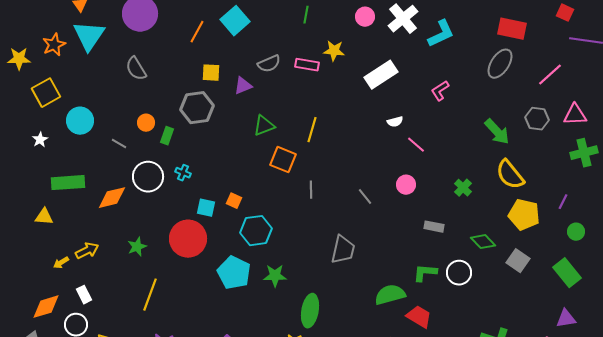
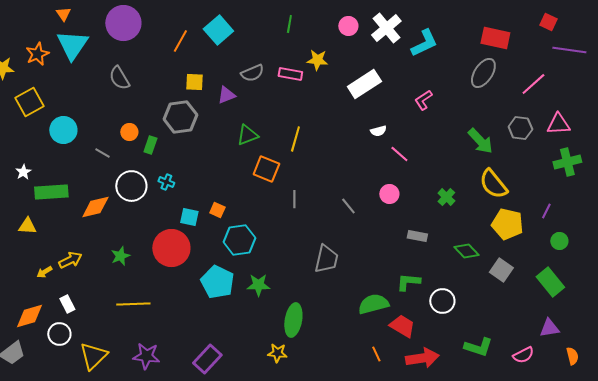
white star: (40, 140) -> (23, 172), moved
white circle: (459, 273) -> (442, 301), moved
yellow line: (150, 295) -> (133, 304), turned 68

